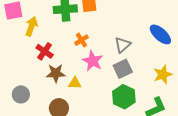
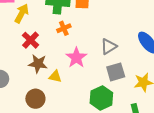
orange cross: (81, 40) -> (64, 28), moved
gray square: (123, 69) -> (116, 72), moved

